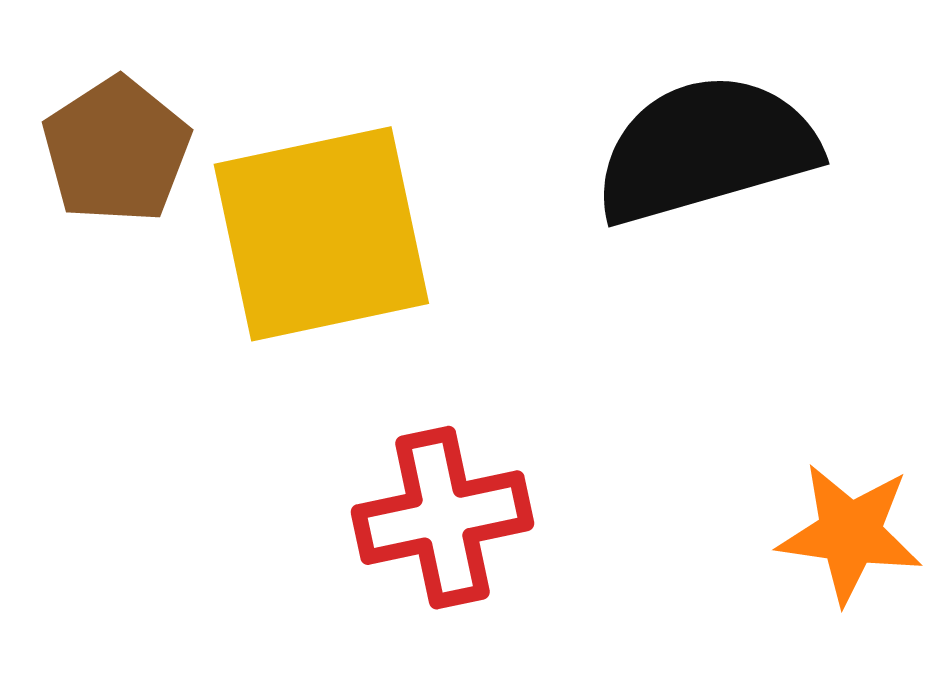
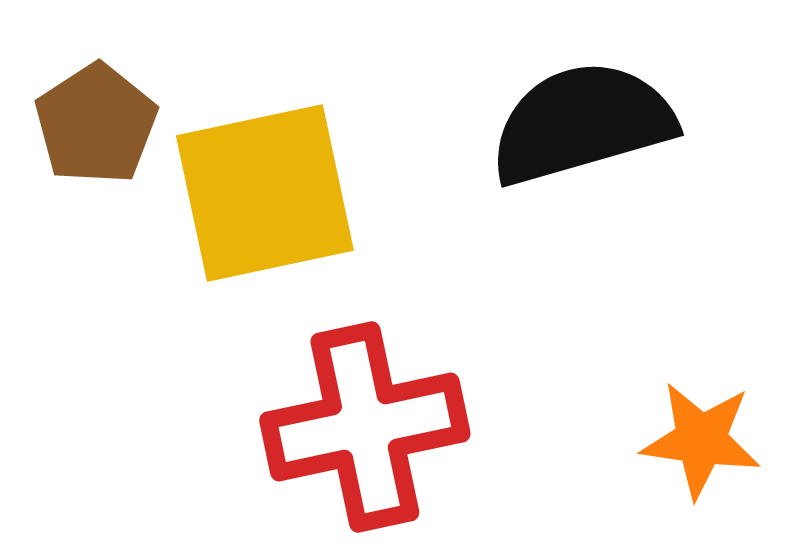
red cross: (443, 518) -> (365, 427), size x1.4

